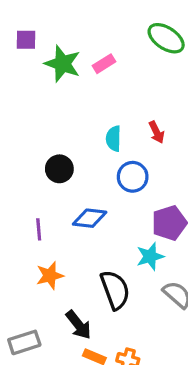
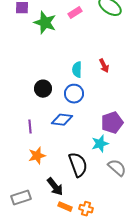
pink rectangle: (104, 64) -> (75, 13), moved
blue circle: (133, 177) -> (74, 94), moved

